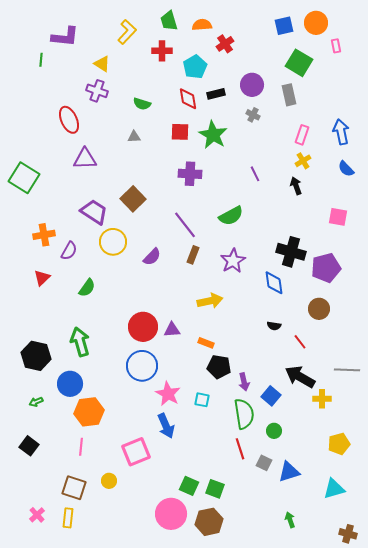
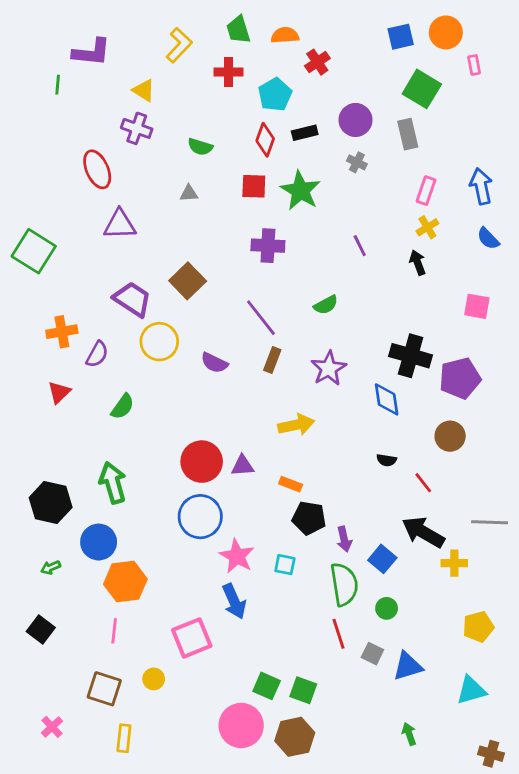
red diamond: (188, 99) -> (265, 140), turned 30
green semicircle: (231, 216) -> (326, 305), size x0.7
purple semicircle: (152, 257) -> (214, 363), turned 72
yellow rectangle: (68, 518) -> (124, 738), moved

